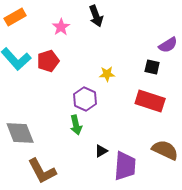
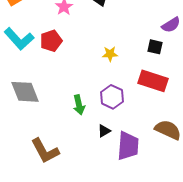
purple hexagon: (85, 99) -> (112, 97), moved
gray diamond: (20, 133) -> (25, 92), moved

